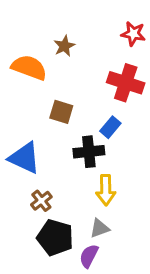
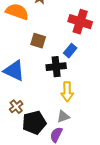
brown cross: (41, 201) -> (16, 107), moved
black pentagon: (55, 238) -> (34, 123), turned -30

